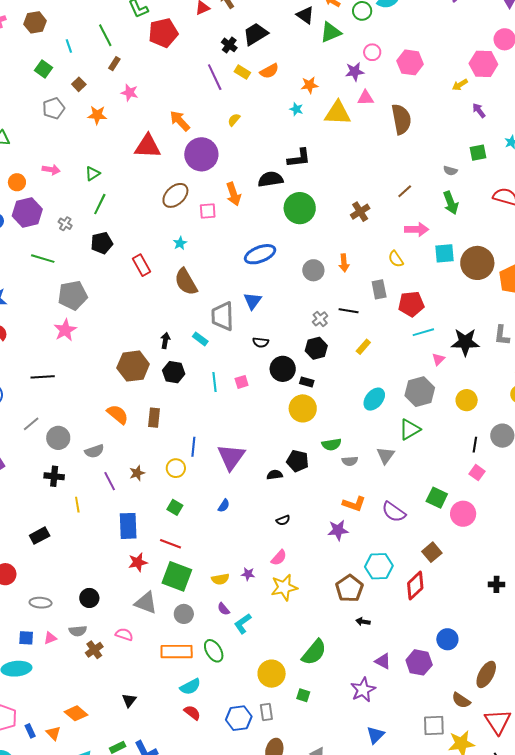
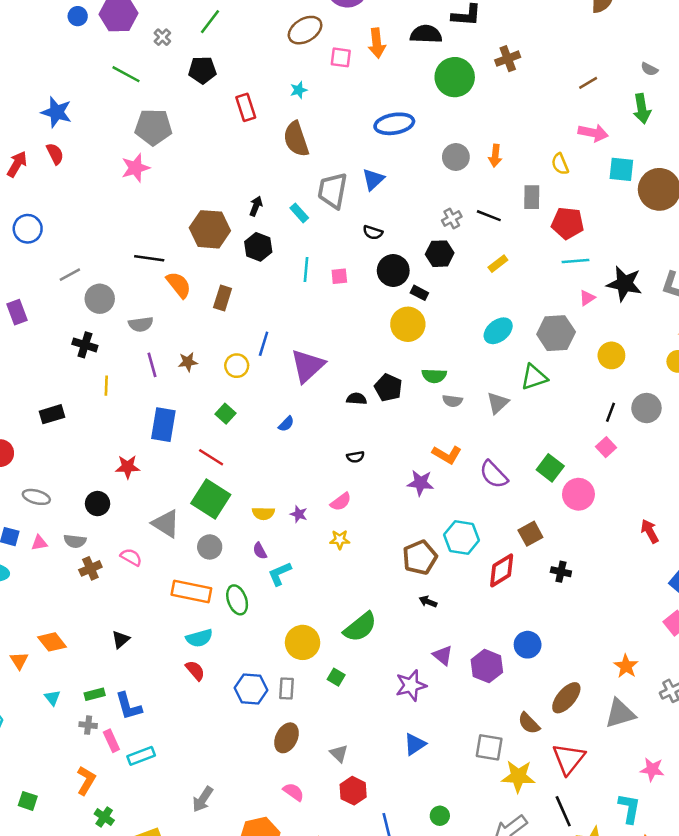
brown cross: (360, 212) -> (508, 59), moved
black line: (43, 377) -> (149, 258), moved
red star: (138, 562) -> (128, 467), moved
black cross: (496, 584) -> (561, 572), moved
yellow star: (284, 587) -> (340, 540), size x0.6

